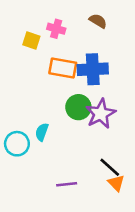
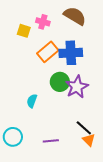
brown semicircle: (98, 21) -> (75, 16), size x1.6
orange rectangle: (63, 68) -> (48, 52), turned -50
cyan circle: (17, 144) -> (13, 137), moved

